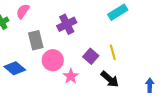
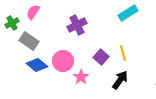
gray rectangle: (36, 40) -> (29, 41), moved, turned -42
blue diamond: (15, 68) -> (37, 65), moved
black arrow: (110, 79) -> (120, 80), turned -96

